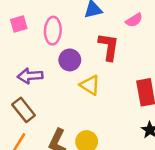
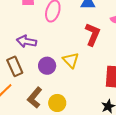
purple circle: (70, 60) -> (47, 66), moved

